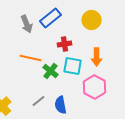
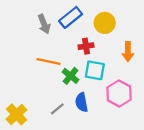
yellow circle: (92, 20) -> (105, 23), moved
orange arrow: (97, 57) -> (128, 52), moved
blue semicircle: (61, 105) -> (82, 102), moved

